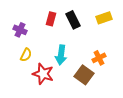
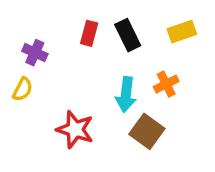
yellow semicircle: (26, 55) -> (23, 89), moved
cyan arrow: (61, 55) -> (126, 95), moved
orange cross: (99, 58) -> (166, 84), moved

